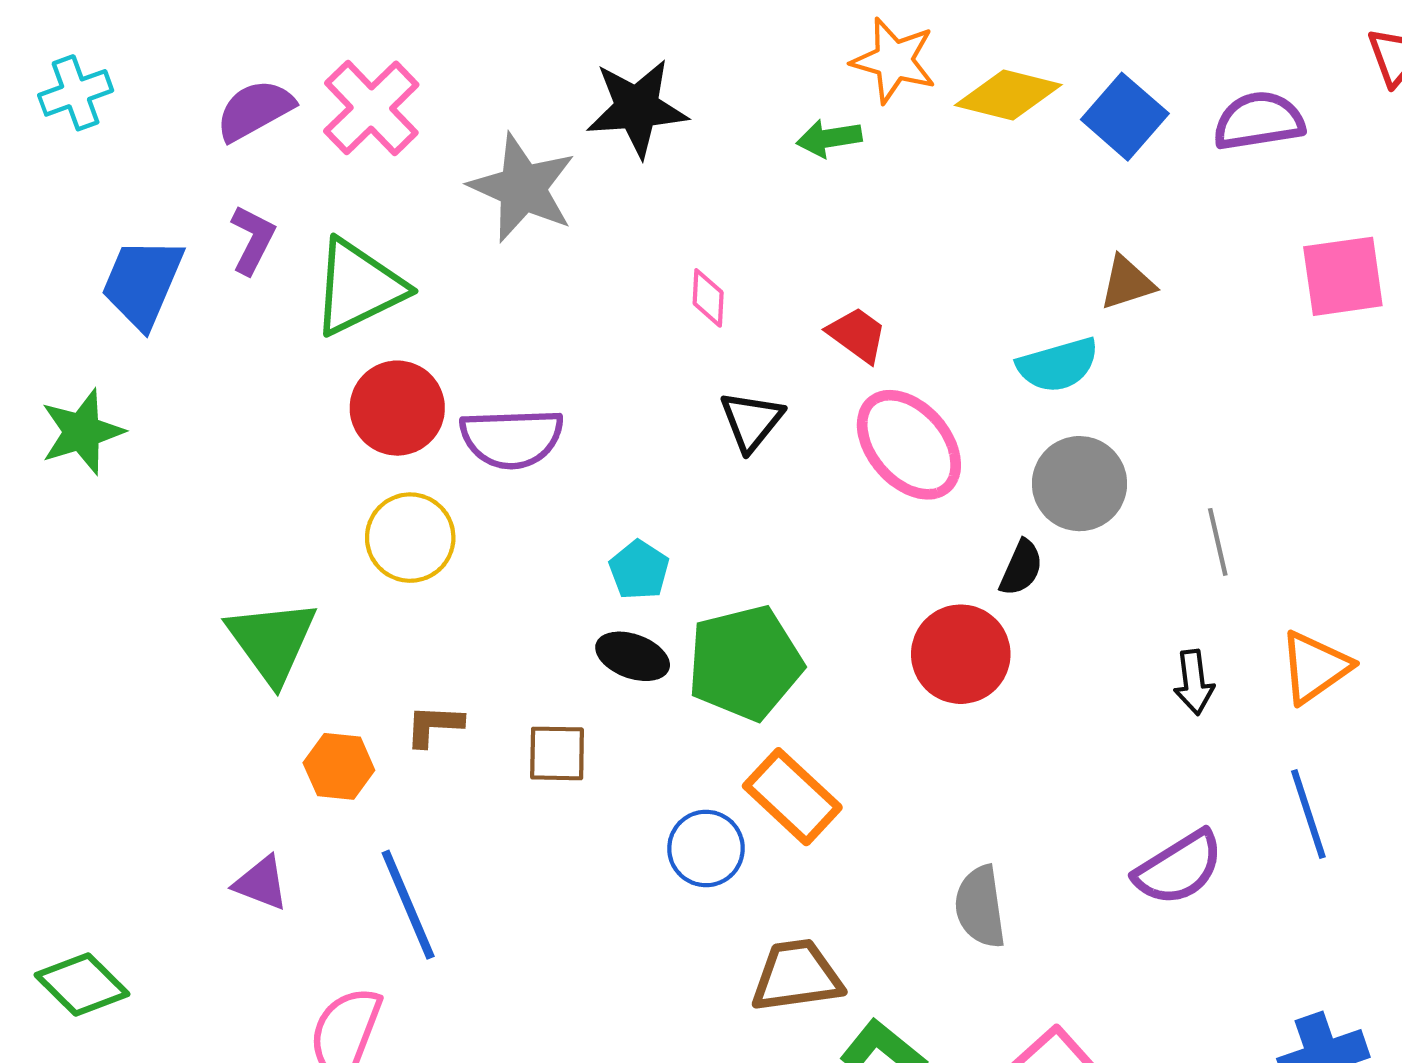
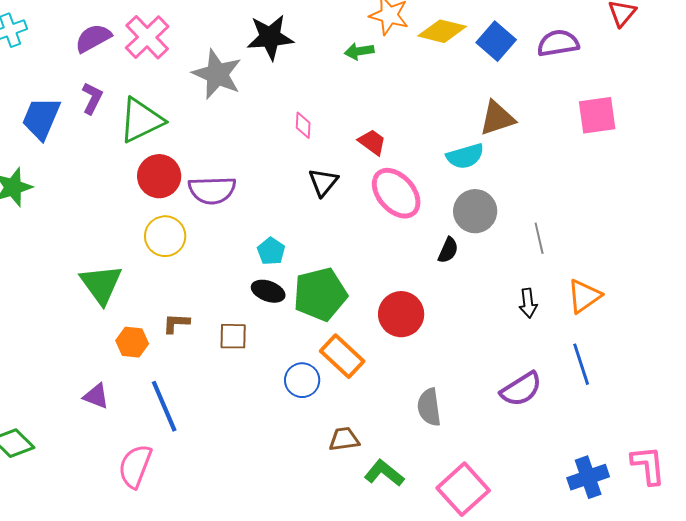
brown triangle: (1127, 283) -> (497, 118), size x1.4
red circle: (961, 654) -> (401, 314), moved
brown trapezoid: (797, 976) -> (344, 439), size x0.7

